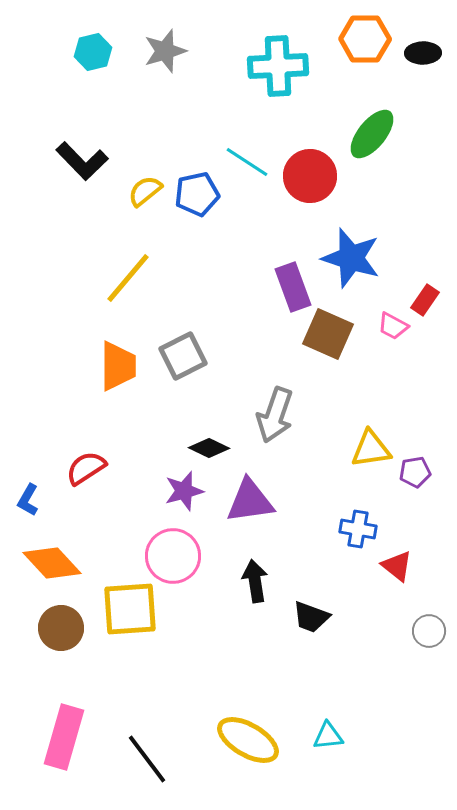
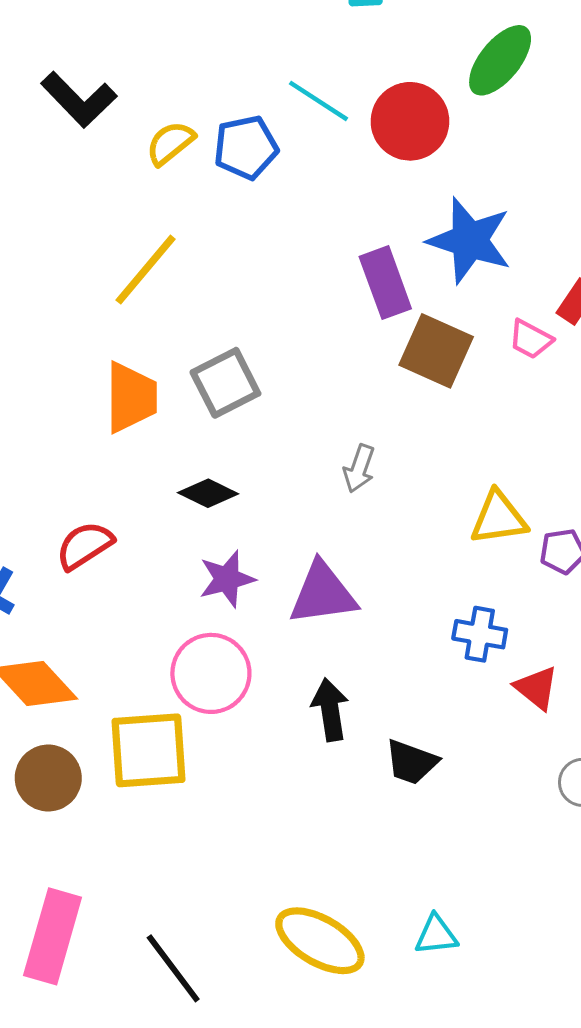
gray arrow: (275, 415) -> (359, 469), size x0.6
black diamond: (209, 448) -> (208, 493), moved

